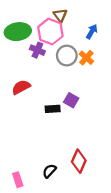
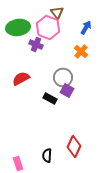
gray circle: (67, 56) -> (63, 78), moved
black rectangle: (53, 109) -> (50, 98), turned 32
black semicircle: (49, 171) -> (47, 156), turned -40

